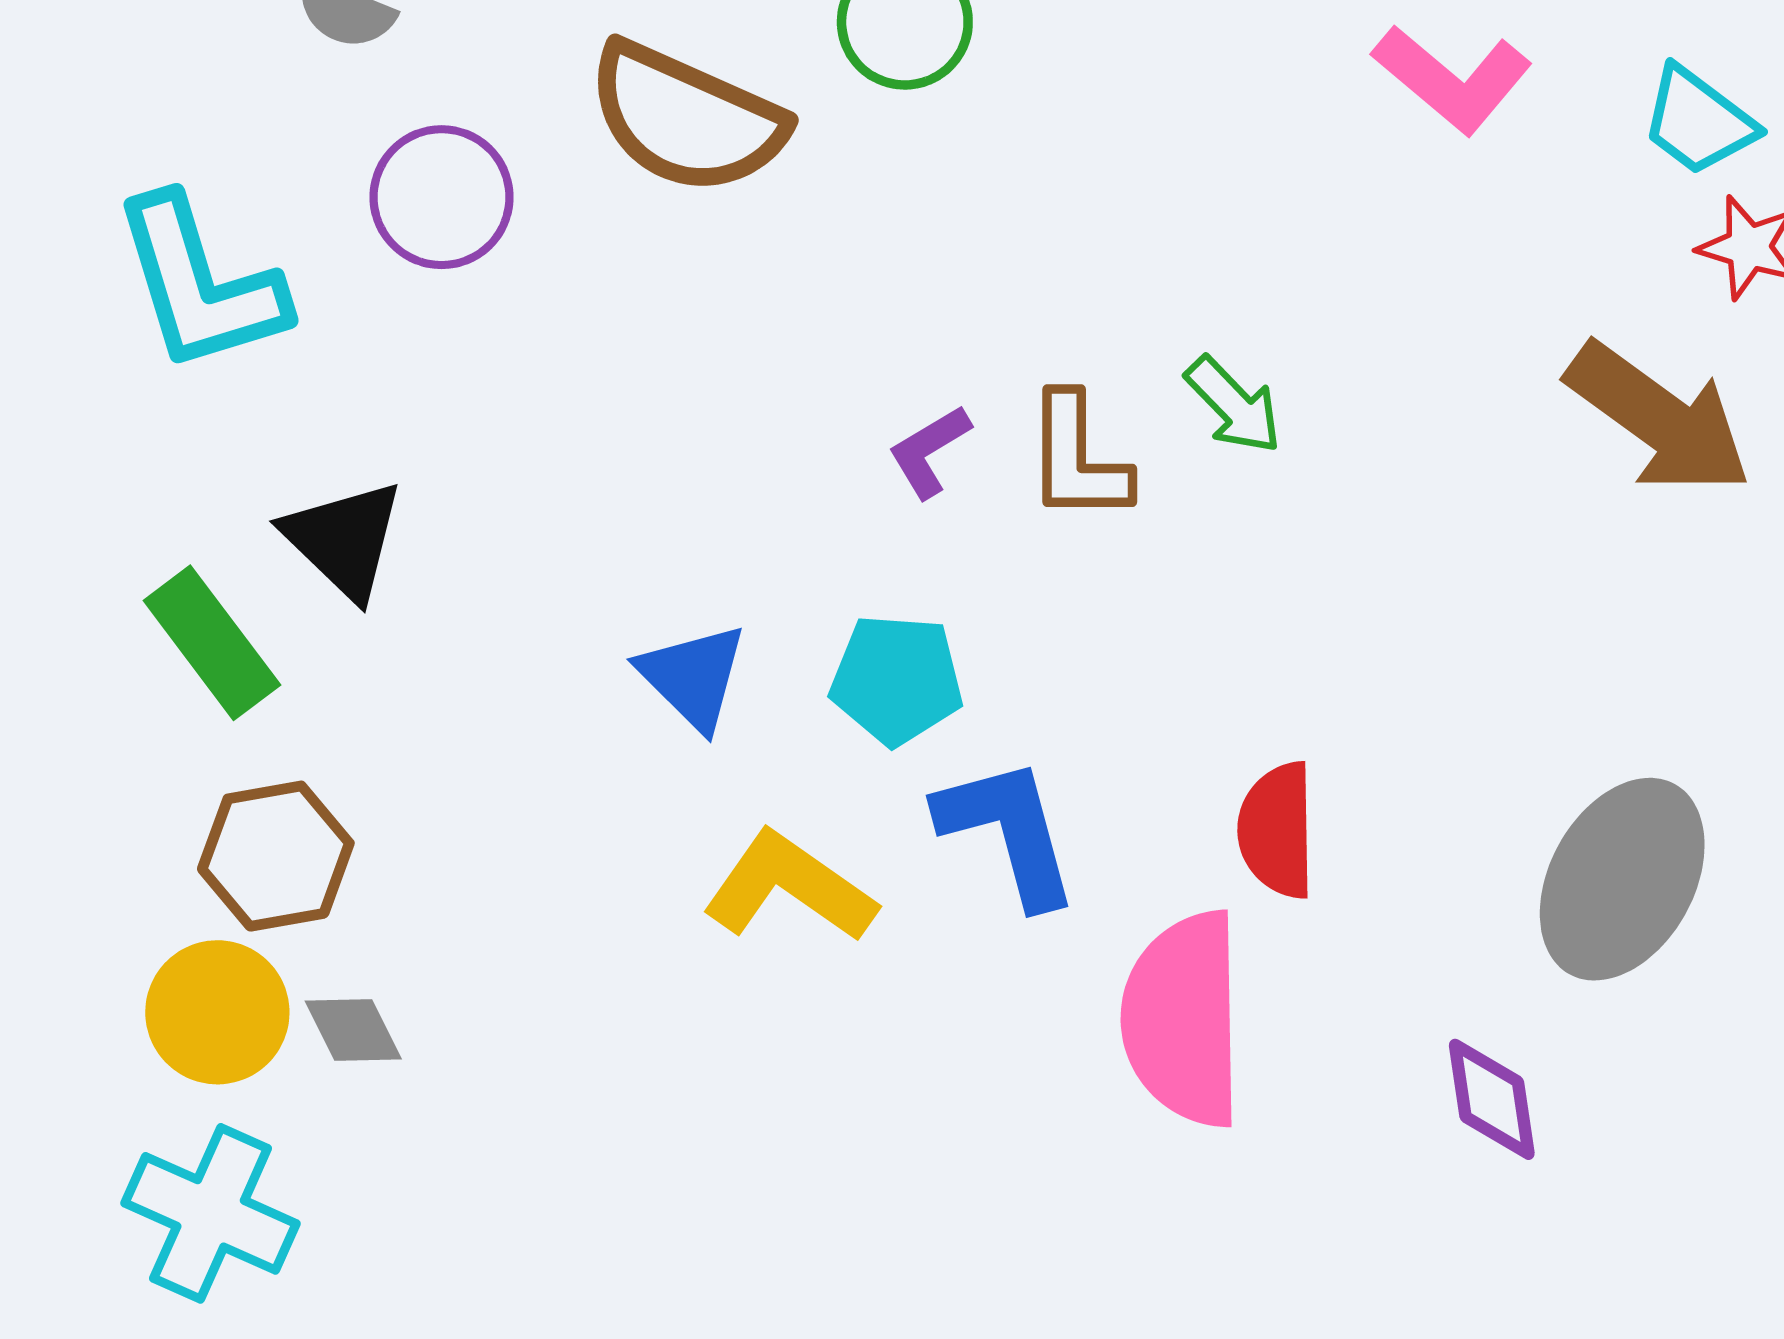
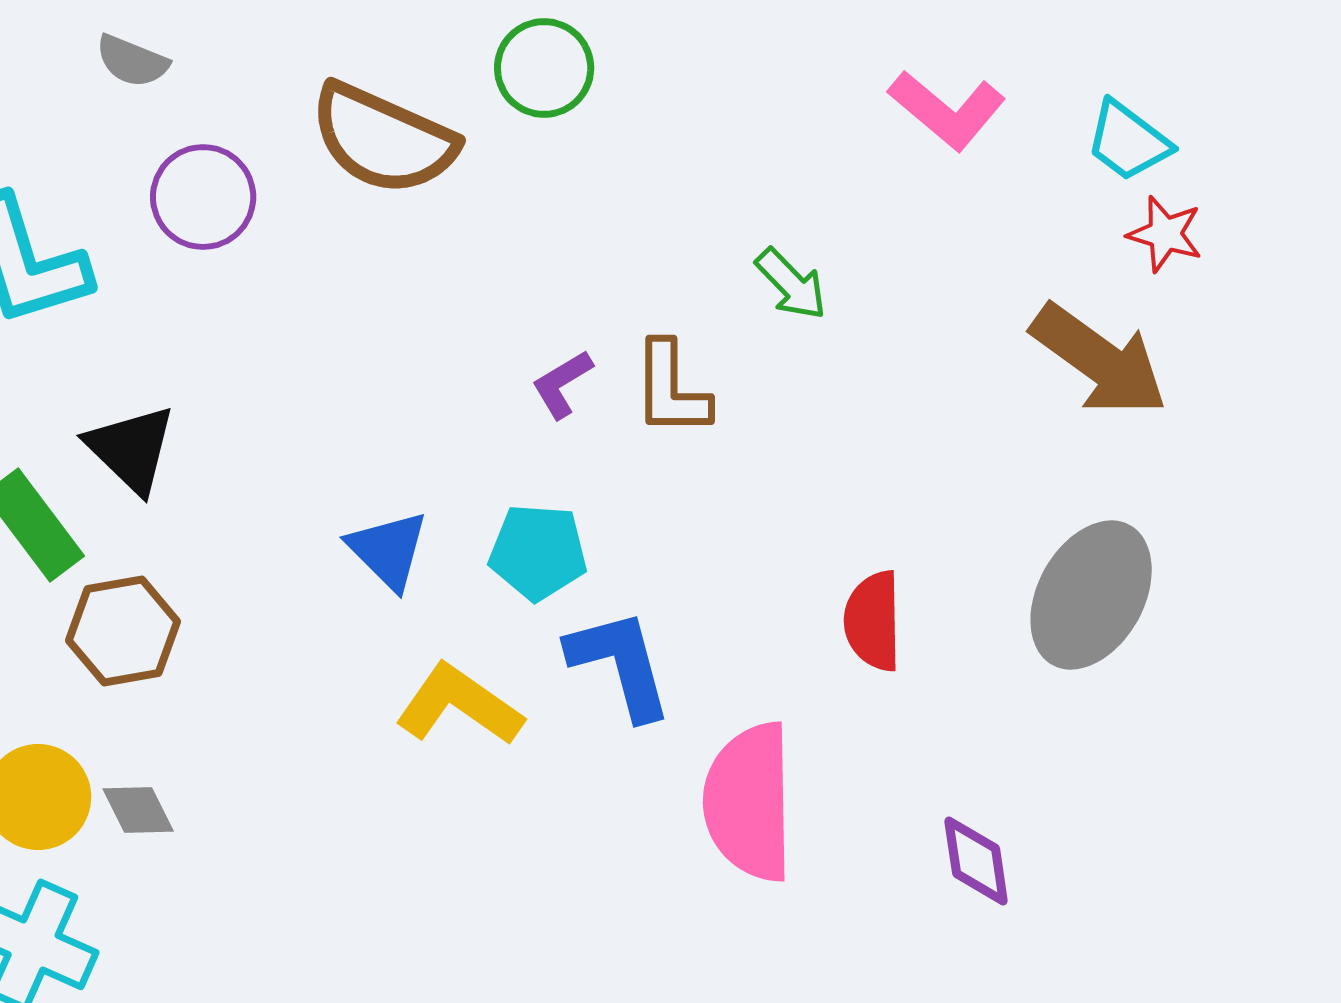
green arrow: (1234, 405) -> (791, 284), moved
red semicircle: (1277, 830) -> (873, 621), moved
brown hexagon: (276, 856) -> (123, 631), moved
gray ellipse: (1622, 879) -> (1091, 595), moved

